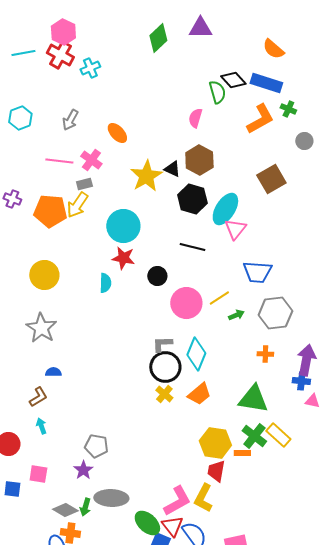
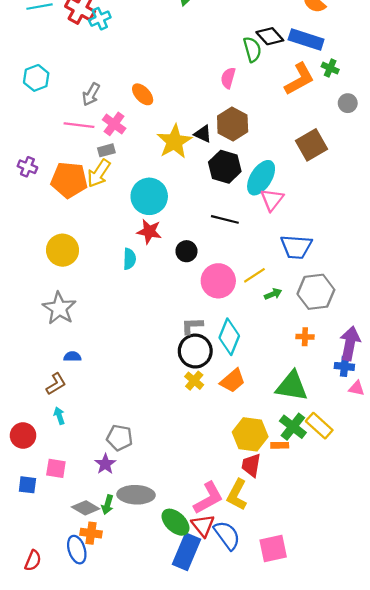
cyan cross: (90, 68) -> (100, 19), moved
gray arrow: (70, 120) -> (91, 94), moved

